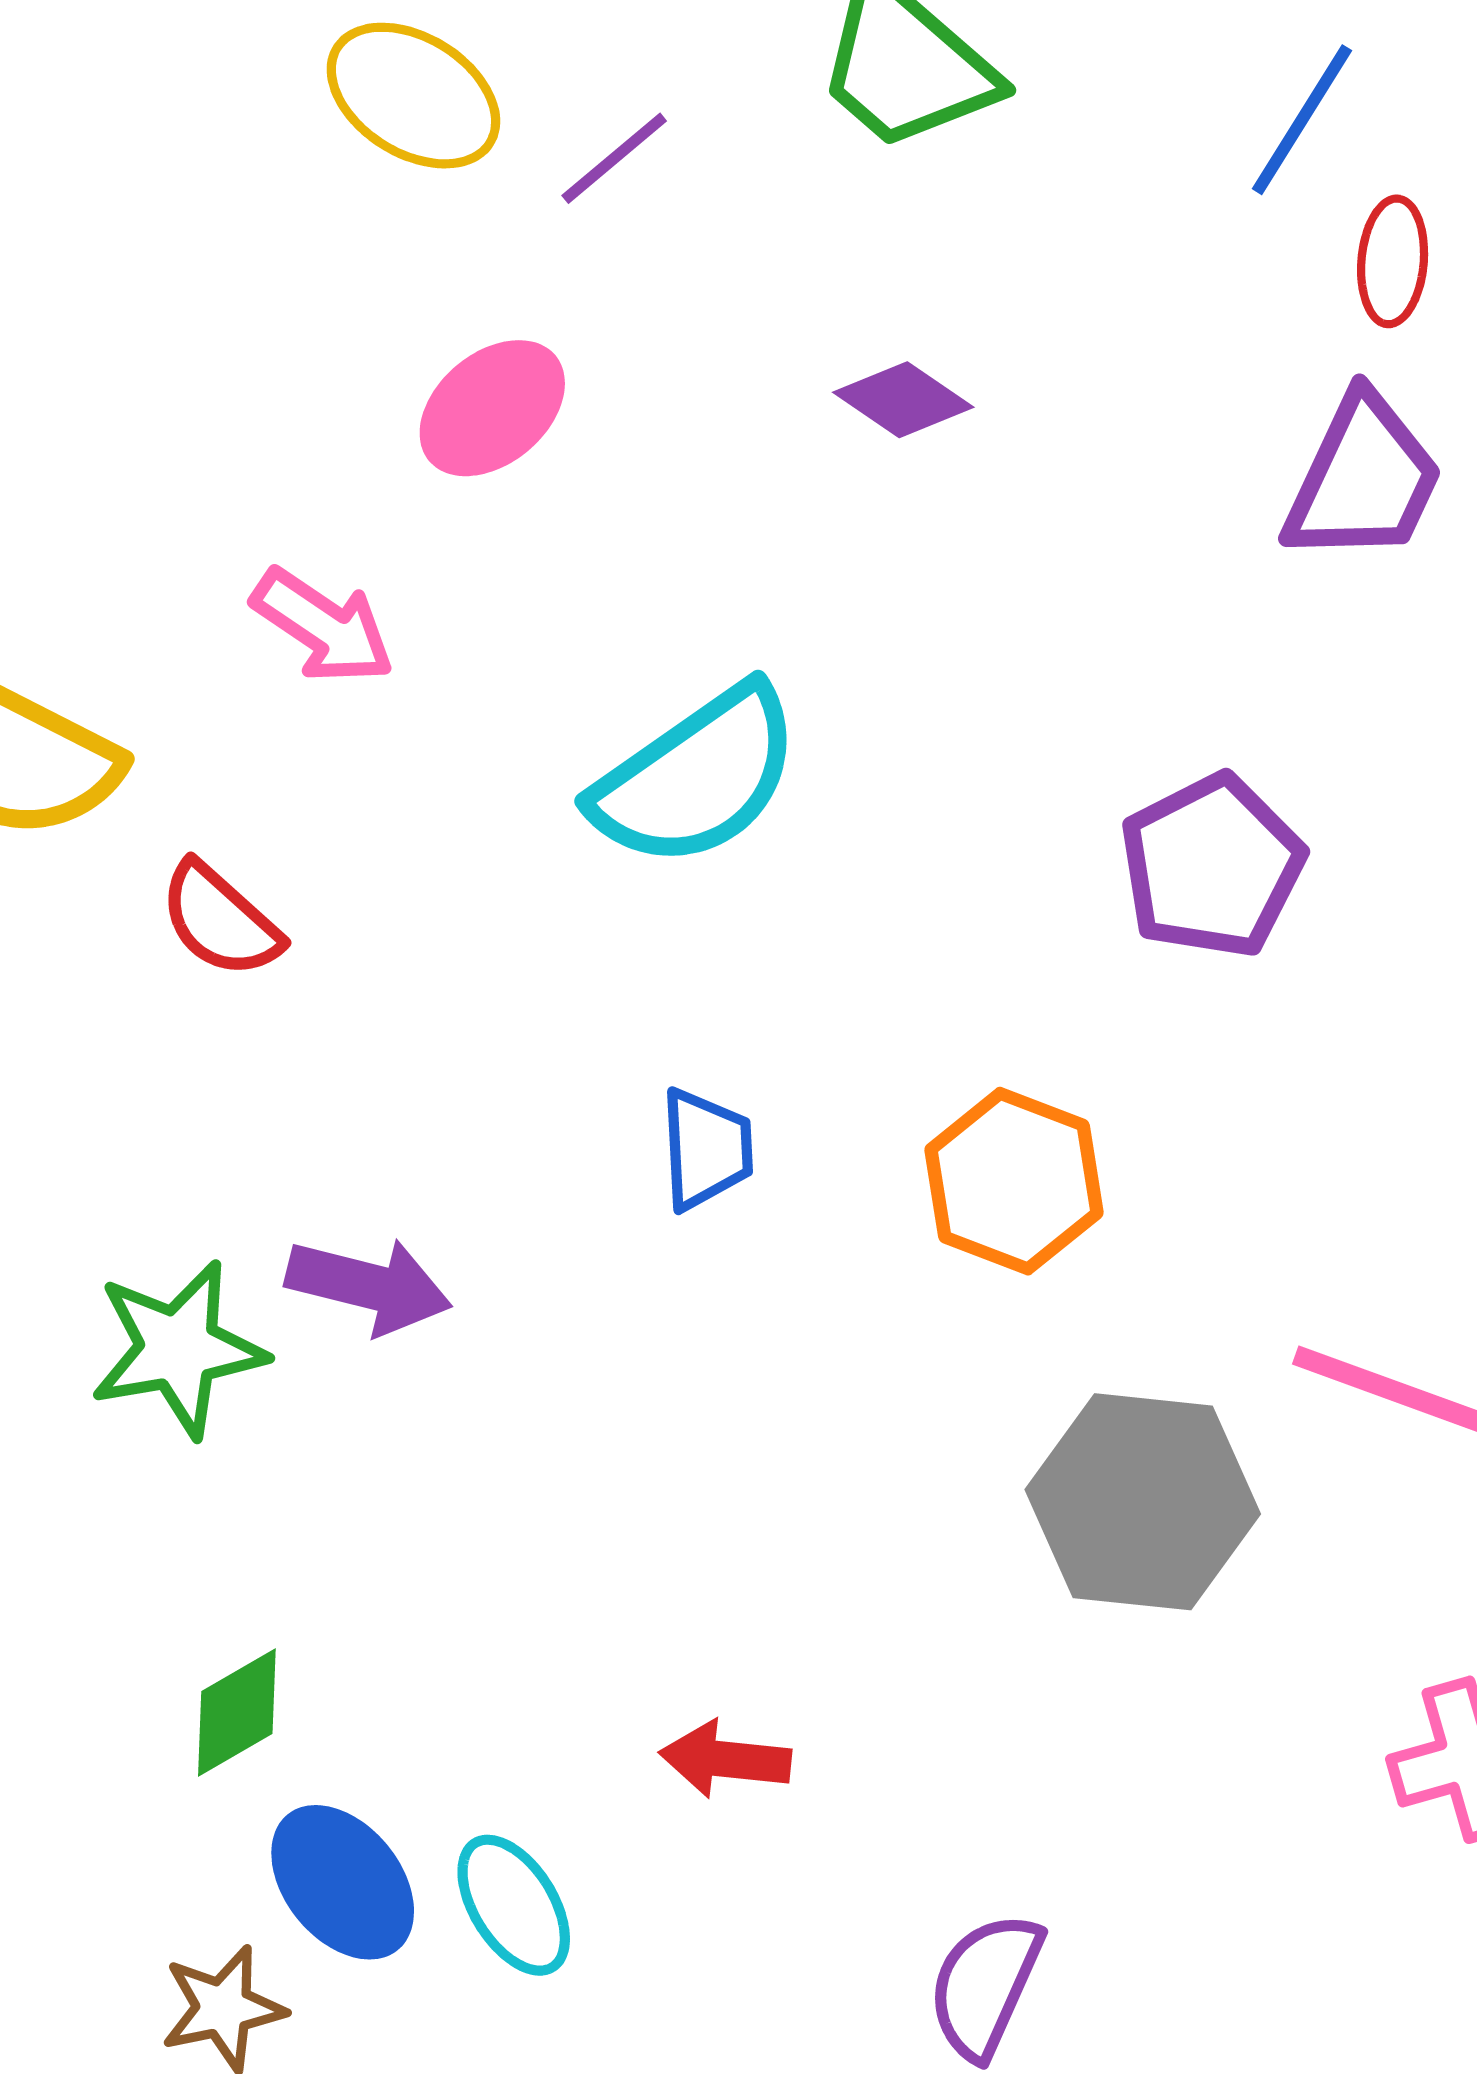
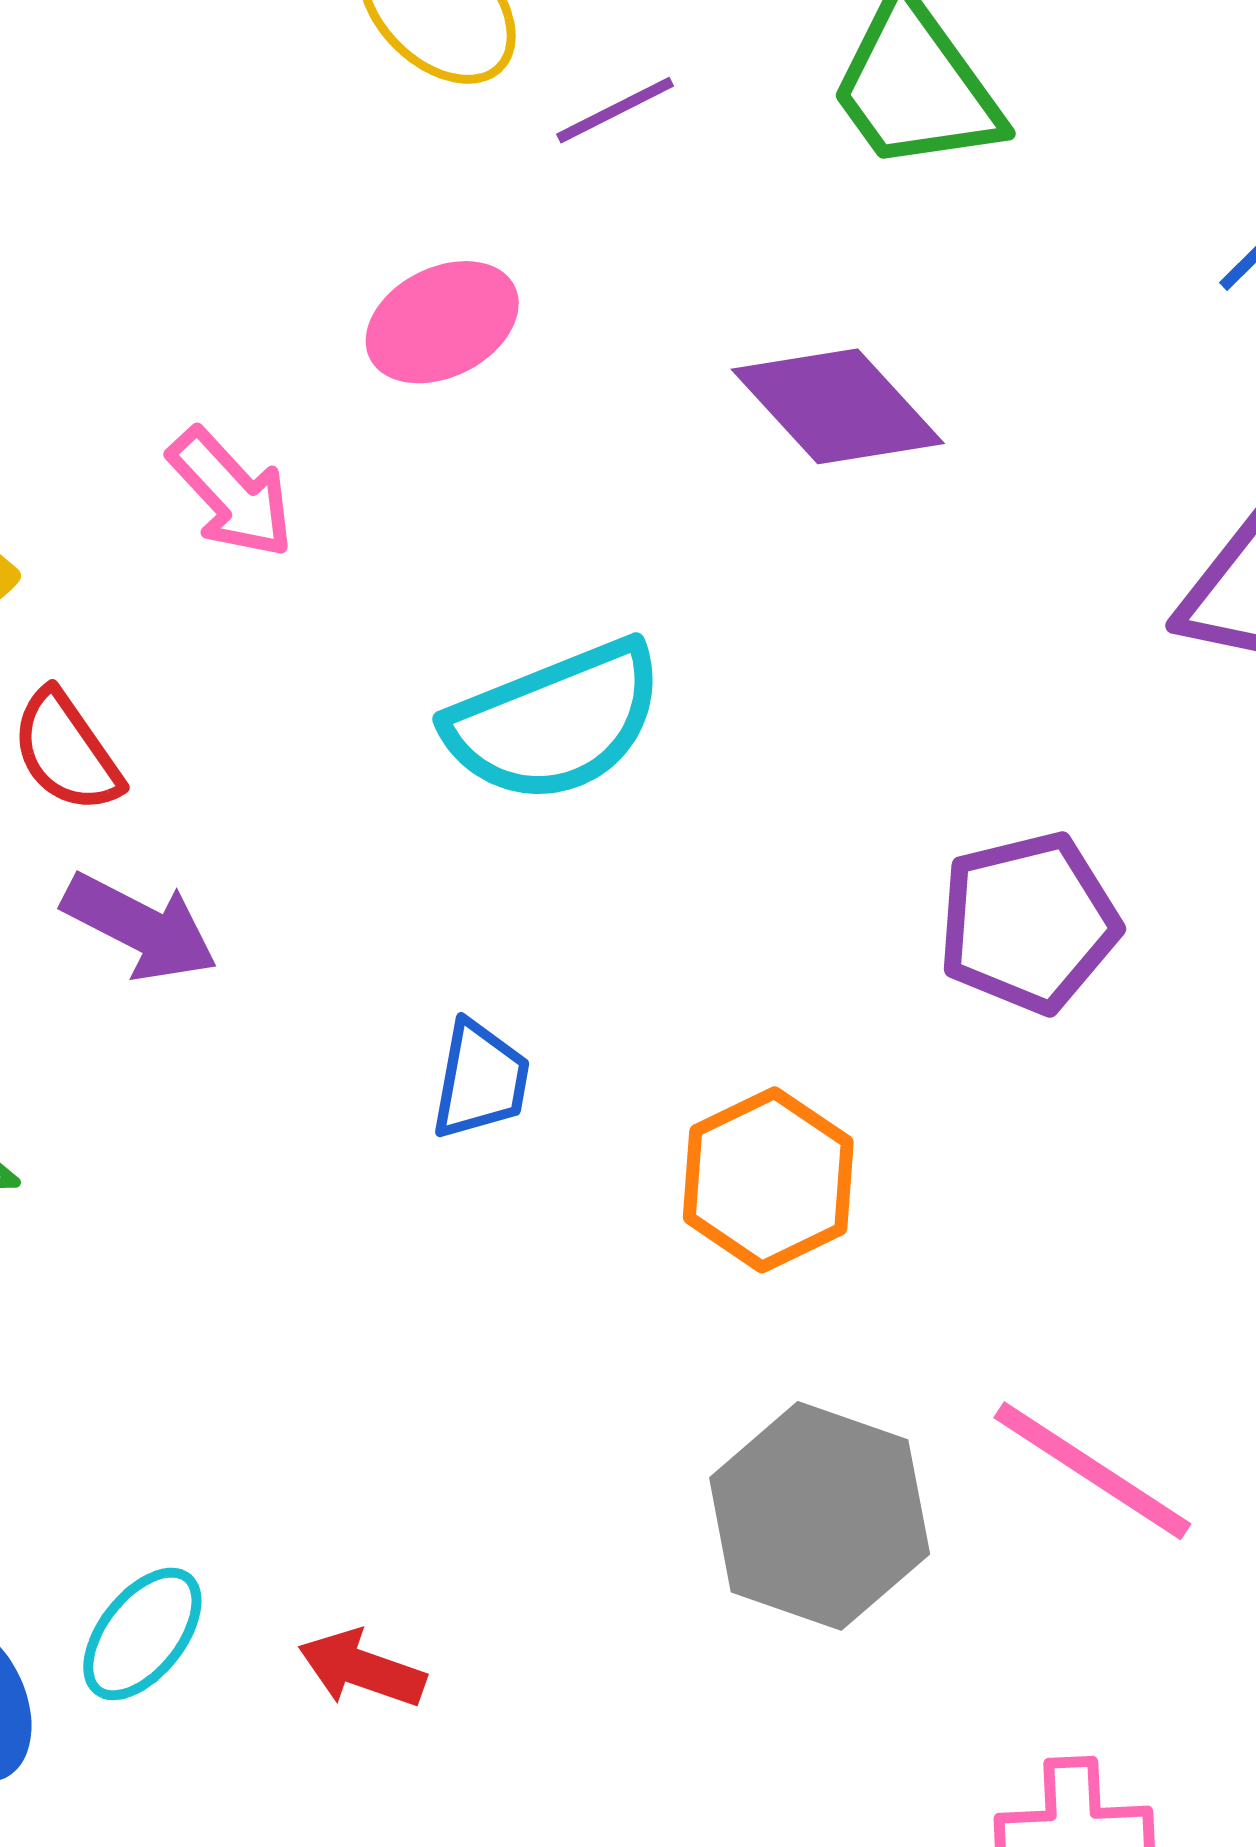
purple diamond: (903, 400) -> (838, 406), size x1.6
purple arrow: (369, 1286) -> (140, 927), moved
cyan ellipse: (514, 1905) -> (142, 1634), moved, turned 57

